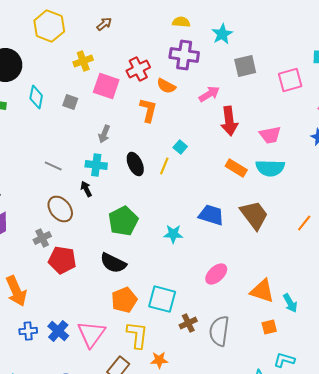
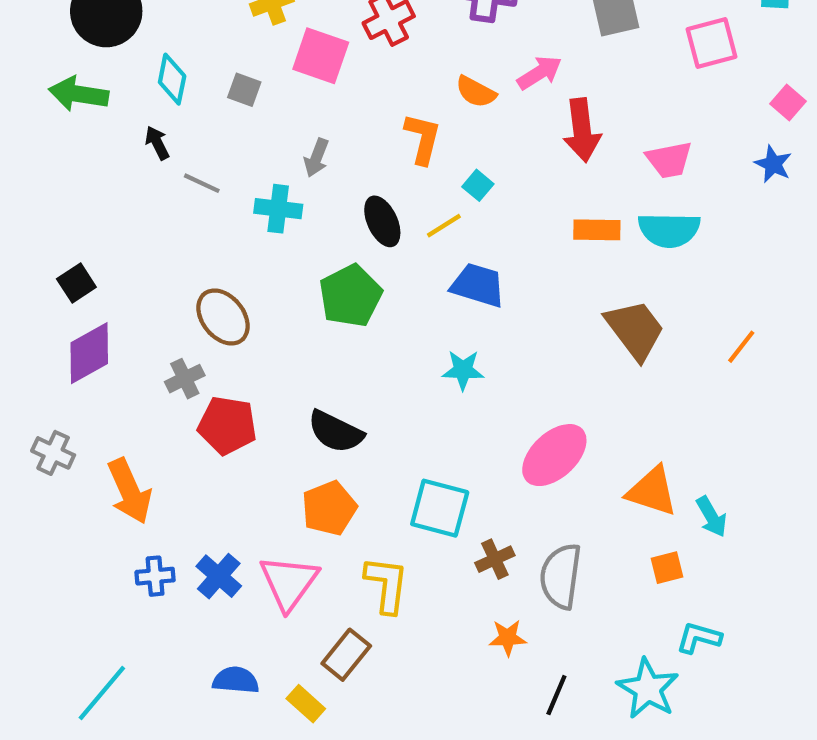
orange semicircle: (166, 86) -> (476, 92), moved
orange L-shape: (148, 110) -> (423, 139), moved
cyan cross: (96, 165) -> (278, 209), moved
gray line: (53, 166) -> (202, 183), moved
yellow line: (164, 166) -> (444, 226), turned 36
orange rectangle: (236, 168) -> (597, 230), turned -30
black arrow: (86, 189) -> (157, 143), moved
blue trapezoid: (211, 215) -> (478, 285), moved
green pentagon: (123, 221) -> (350, 296), moved
pink ellipse: (216, 274) -> (554, 455), size x1.4
orange pentagon: (124, 300) -> (329, 508), moved
orange star: (159, 360) -> (508, 638), moved

